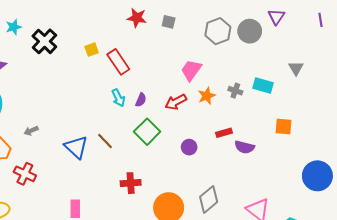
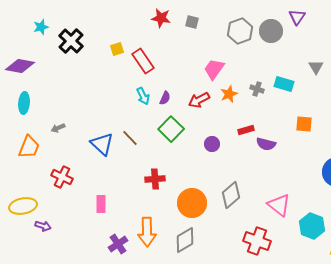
red cross: (25, 174) -> (62, 177), moved

